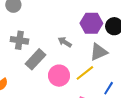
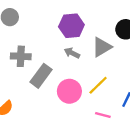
purple hexagon: (91, 23) -> (71, 26), moved
gray triangle: (99, 52) -> (102, 47), moved

